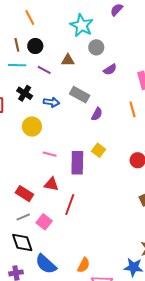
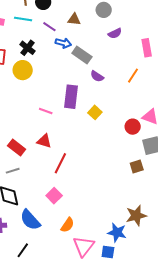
blue arrow: (51, 102) -> (63, 43), moved
orange line: (133, 109) -> (133, 76), turned 42
purple semicircle: (97, 114) -> (97, 76), turned 88
yellow circle: (32, 127) -> (23, 70), moved
purple rectangle: (77, 163) -> (71, 97), moved
pink square: (44, 222) -> (54, 196), moved

